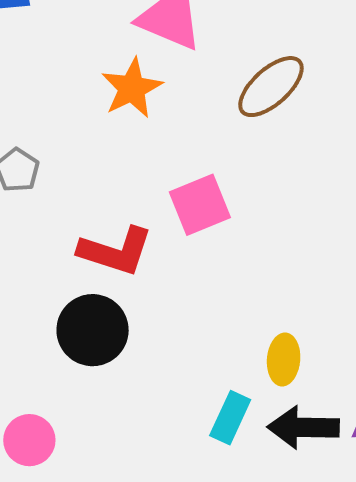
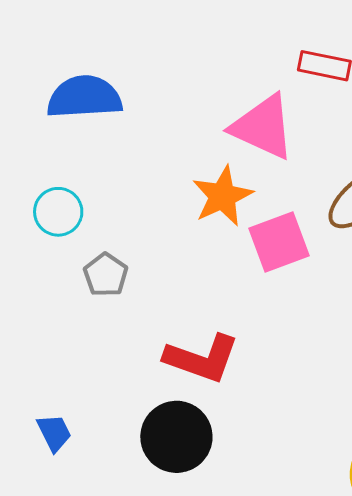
pink square: (200, 205) -> (279, 242), moved

